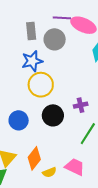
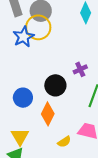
yellow circle: (41, 85) -> (38, 27), moved
orange diamond: (34, 158) -> (48, 114), moved

